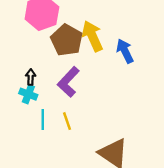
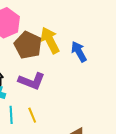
purple L-shape: (68, 82) -> (32, 81), turned -108

